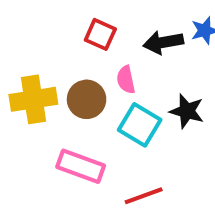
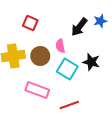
red square: (100, 34) -> (30, 23), moved
black arrow: (163, 42) -> (79, 27), turned -42

